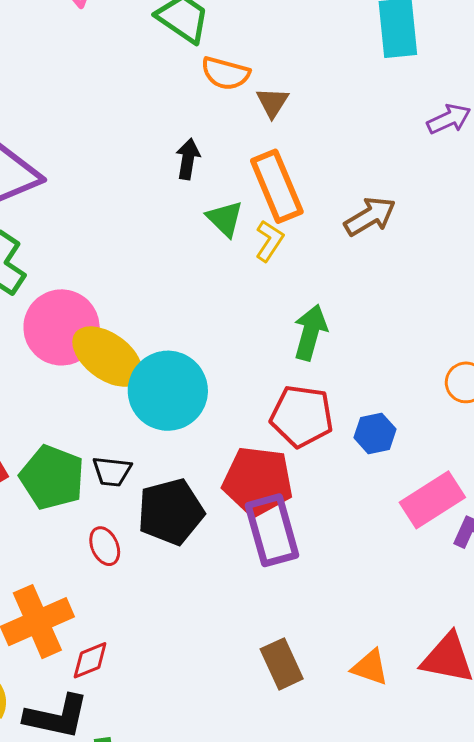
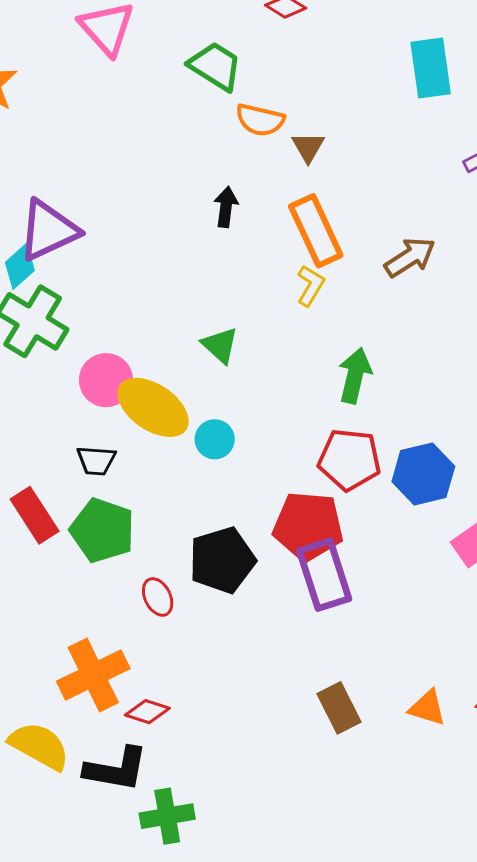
green triangle: (225, 219) -> (220, 345), moved
pink circle: (62, 327) -> (106, 380), size x0.7
cyan circle: (168, 391) -> (215, 439), size x0.5
blue hexagon: (375, 433) -> (423, 474), size x1.5
black trapezoid: (112, 471) -> (96, 461), moved
red diamond: (90, 660) -> (147, 712), turned 42

